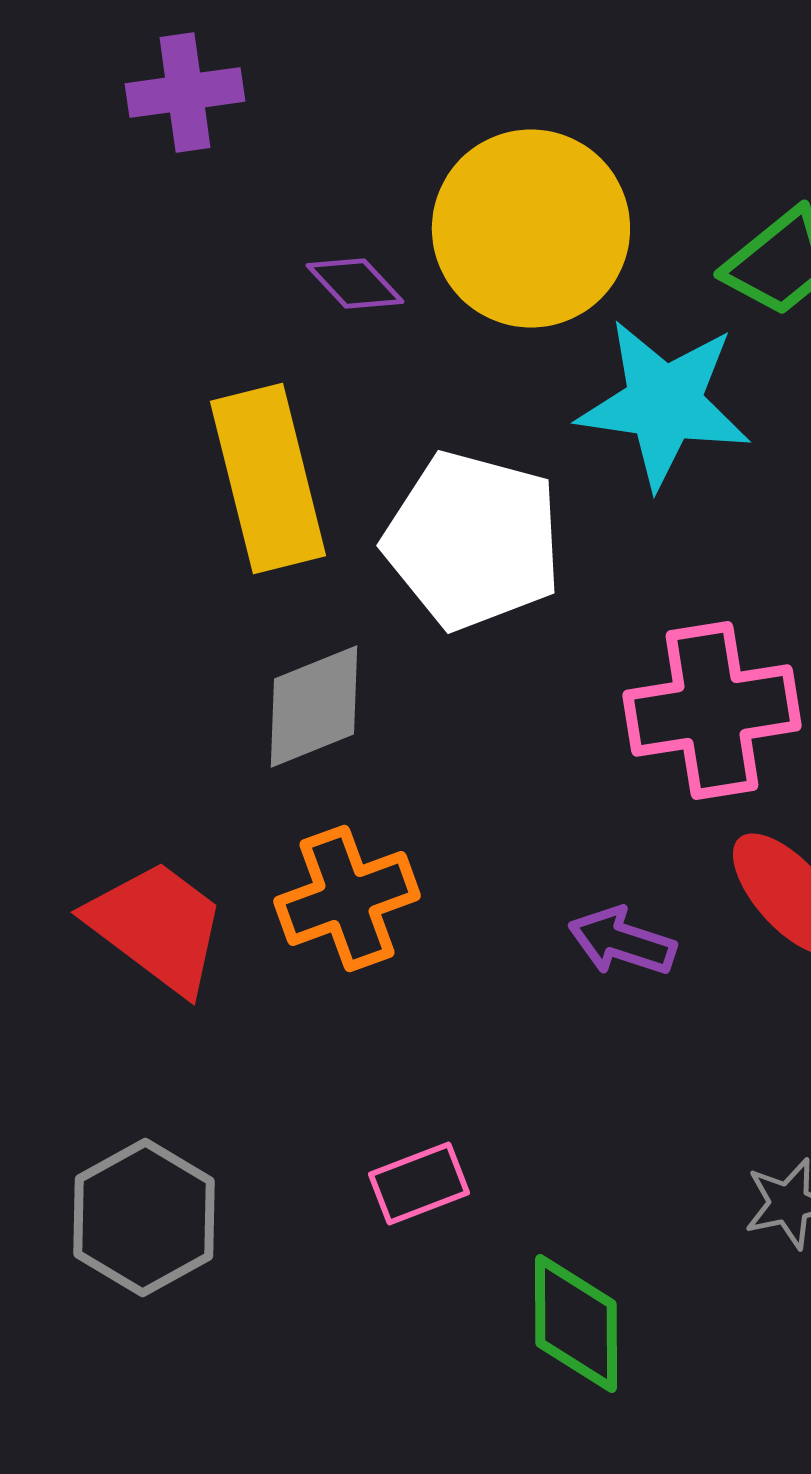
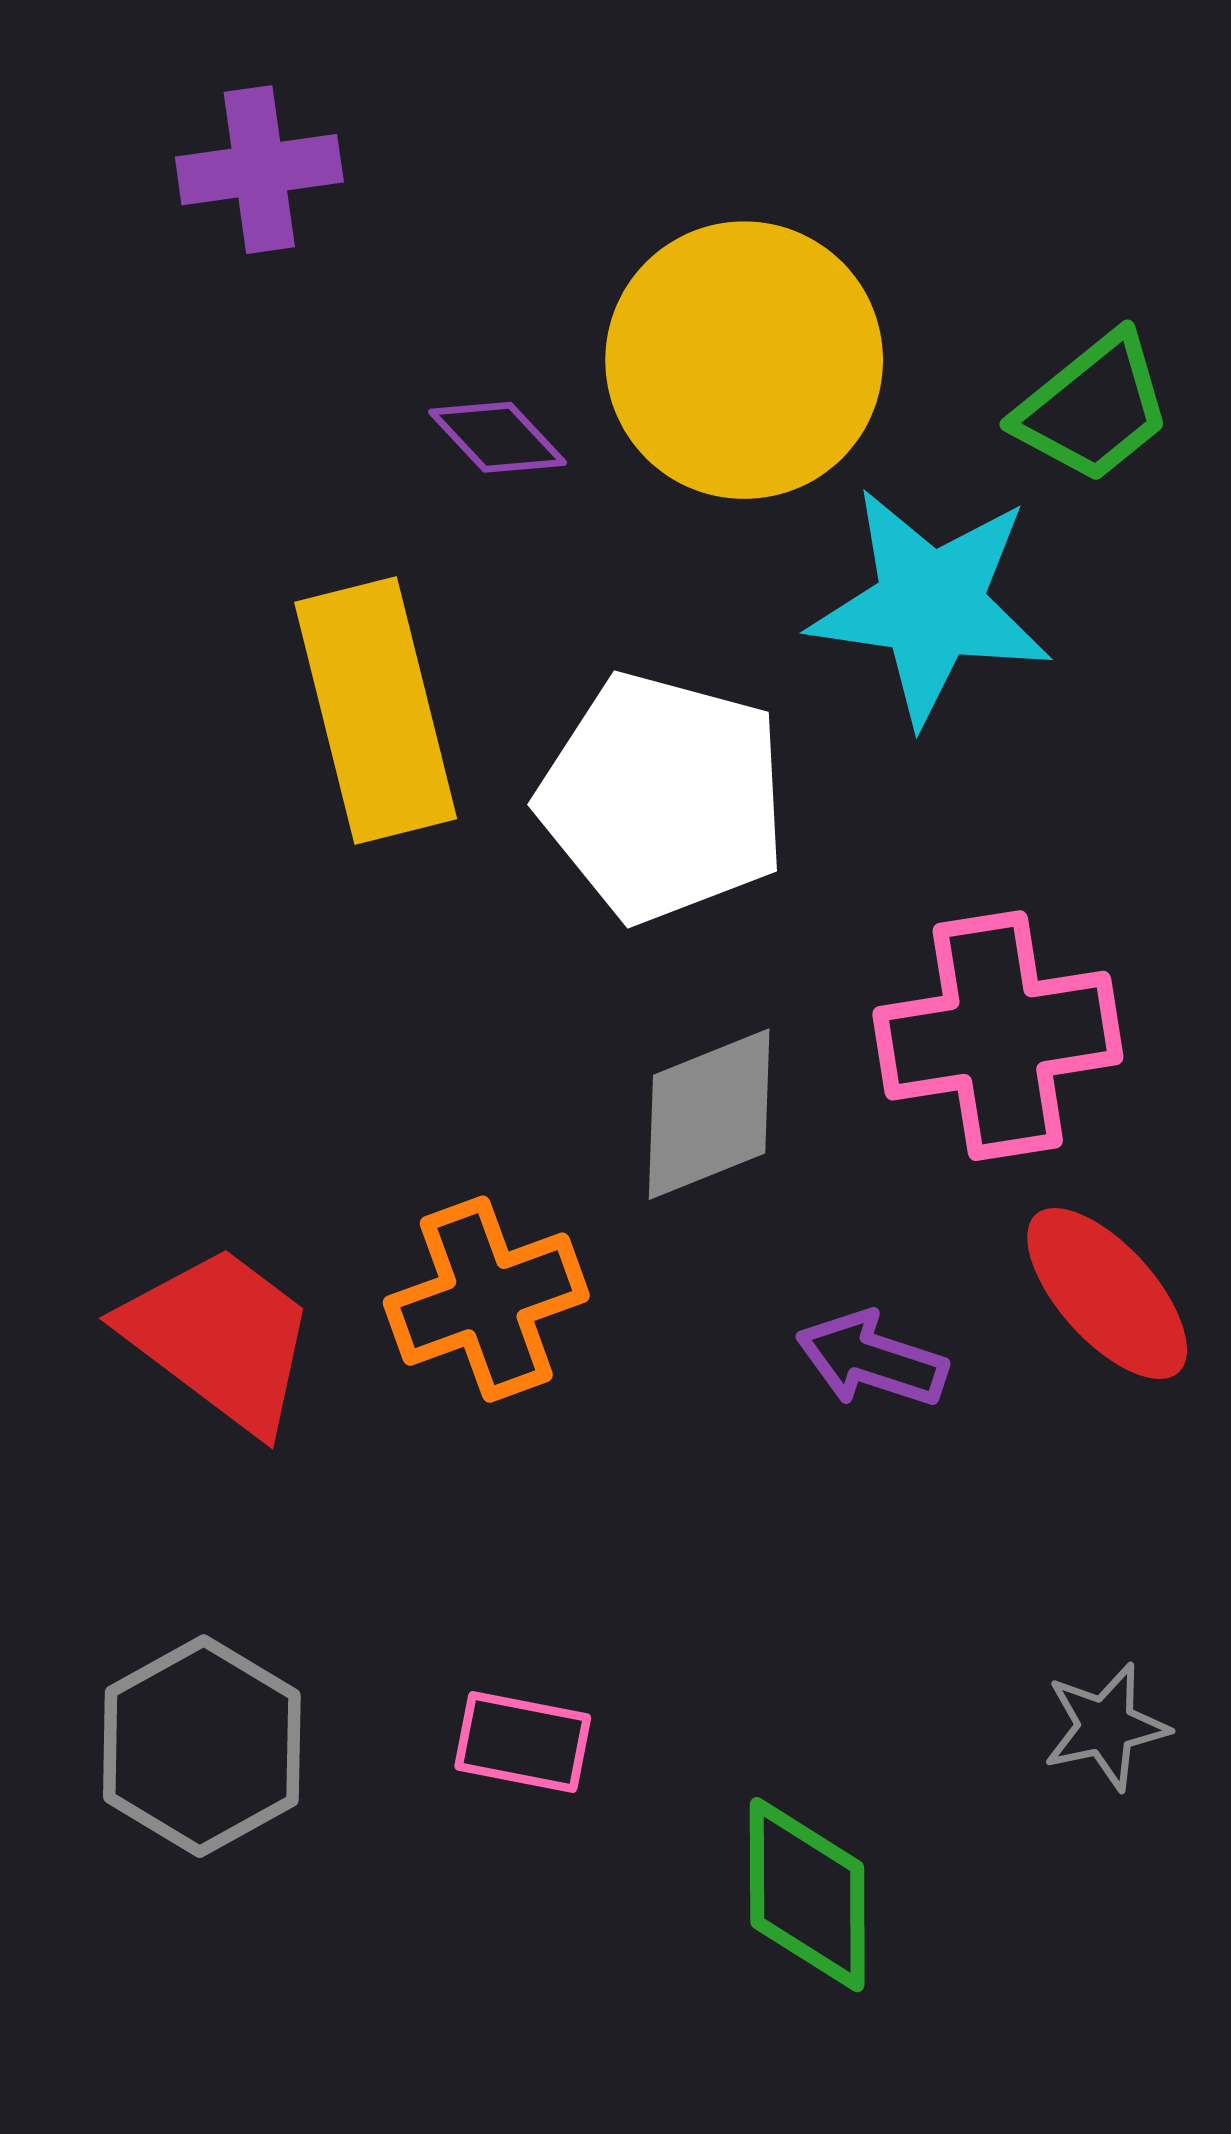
gray diamond: (314, 706) -> (709, 1114), moved
pink rectangle: (419, 1184) -> (523, 1742), moved, turned 32

